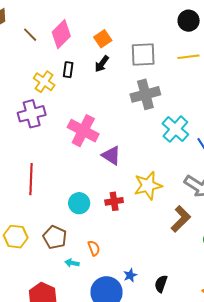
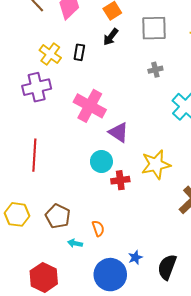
black rectangle: (68, 70) -> (79, 52), moved
gray cross: (145, 94) -> (155, 70), size x0.5
cyan circle: (79, 203) -> (101, 161), moved
black semicircle: (161, 284) -> (167, 267), size x1.4

